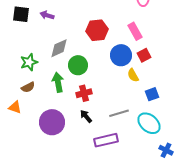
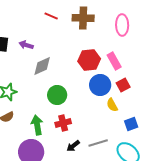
red hexagon: (97, 30) -> (89, 60), moved
gray diamond: (59, 48) -> (42, 66), moved
green arrow: (58, 82) -> (37, 125), moved
black arrow: (86, 116) -> (73, 146), moved, turned -88

